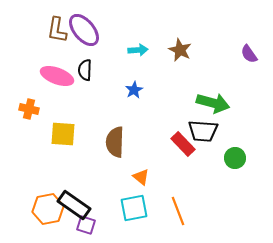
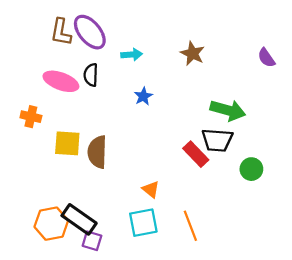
cyan arrow: (138, 50) -> (132, 55), moved
brown semicircle: (115, 142) -> (97, 152), moved

